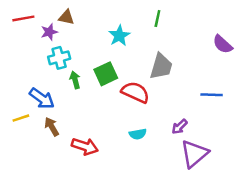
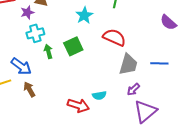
gray trapezoid: (161, 66) -> (128, 64), moved
red semicircle: (135, 92) -> (114, 37), moved
red arrow: (85, 146) -> (78, 105), moved

